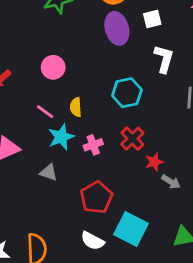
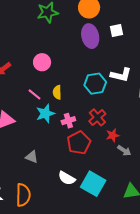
white L-shape: (164, 59) -> (121, 75), moved, turned 85
gray triangle: (49, 172) -> (32, 157), moved
red pentagon: (96, 197) -> (79, 143), moved
white semicircle: (93, 241) -> (67, 178), moved

